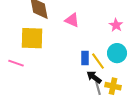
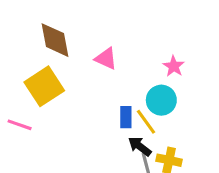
yellow square: (32, 38) -> (44, 86), turned -35
cyan circle: (117, 53) -> (161, 100), moved

